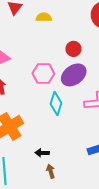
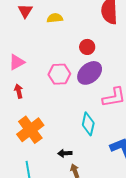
cyan diamond: (56, 104) -> (88, 124), moved

